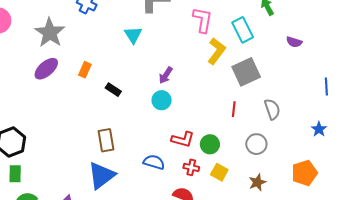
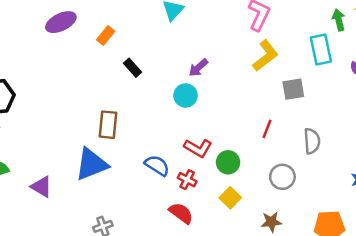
cyan rectangle: (243, 30) -> (321, 50), moved
gray square: (246, 72) -> (293, 89), size x0.7
red cross: (191, 167) -> (187, 180), moved

